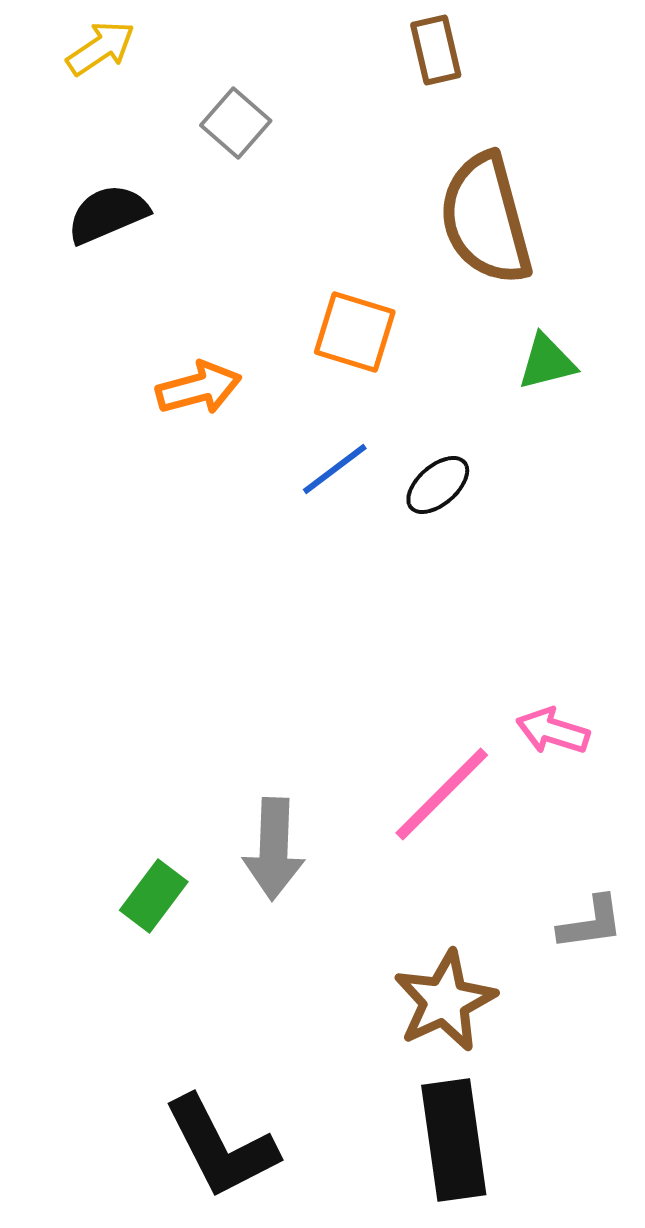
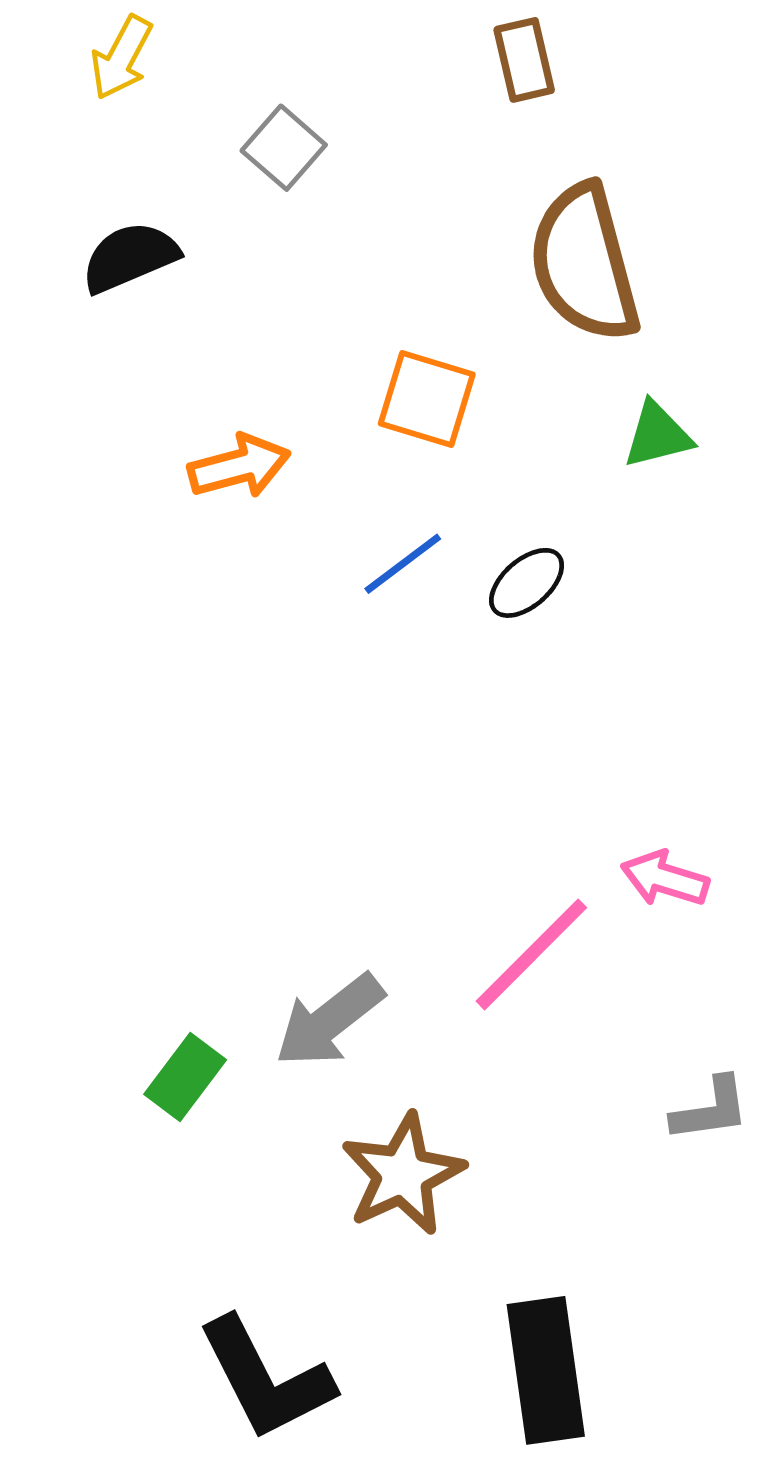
yellow arrow: (101, 48) -> (121, 58), turned 152
gray arrow: (274, 849) -> (329, 1021), turned 50
brown star: (445, 1001) -> (403, 1174), moved

